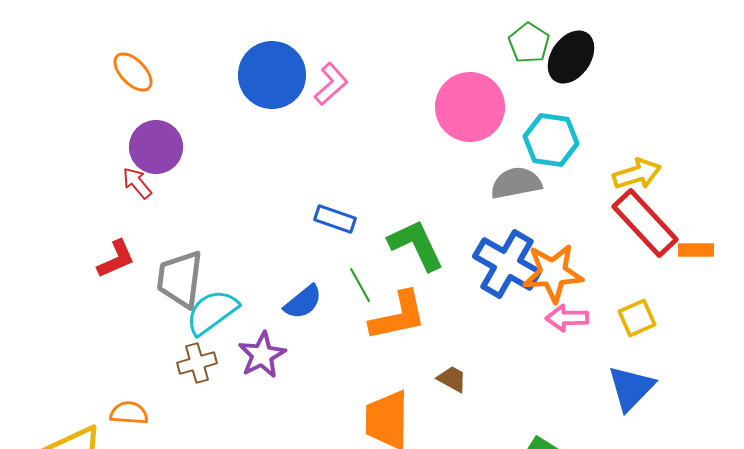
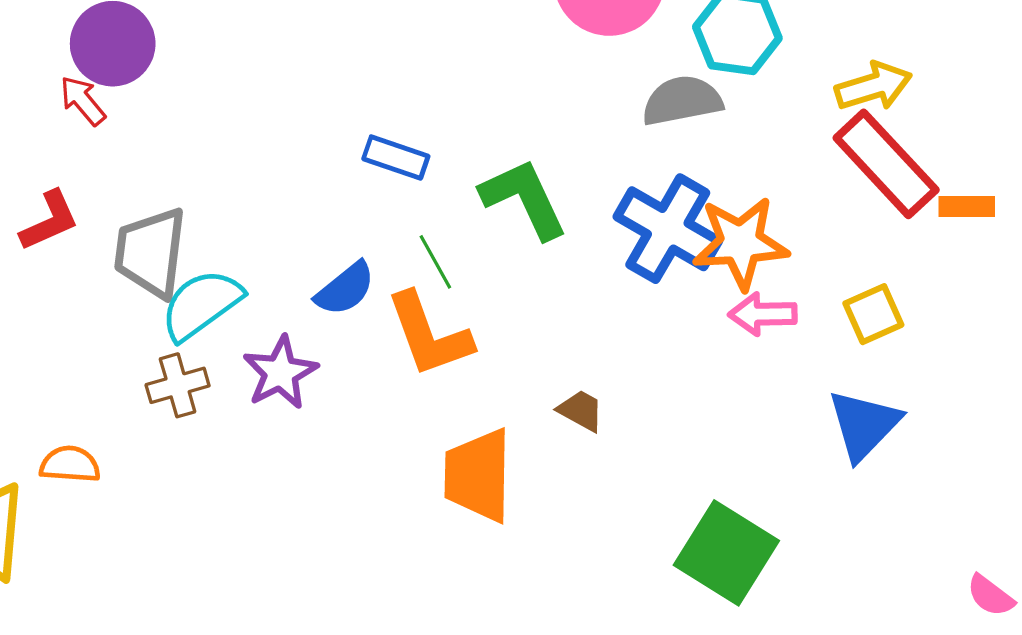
orange L-shape: (398, 316) -> (429, 335), moved, turned 82

